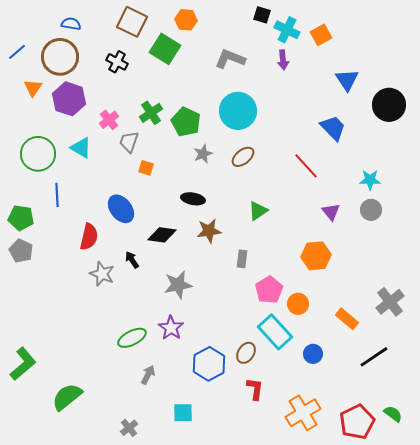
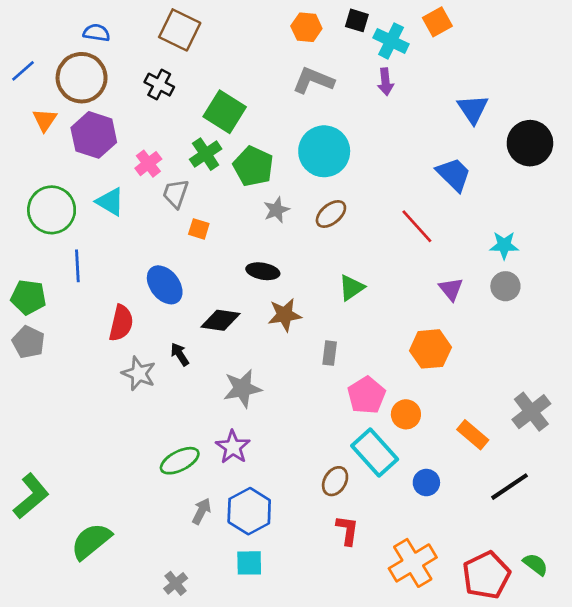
orange hexagon: (186, 20) -> (306, 27), moved
orange square: (321, 35) -> (437, 22), moved
green square: (165, 49) -> (225, 112), moved
blue hexagon: (209, 364) -> (249, 511), moved

